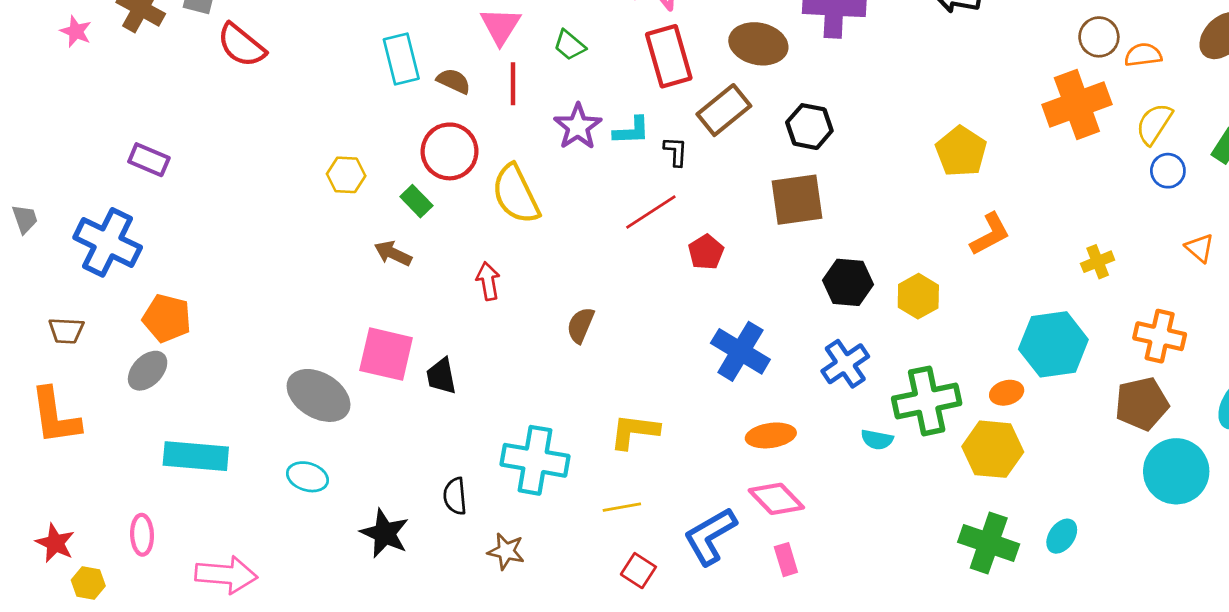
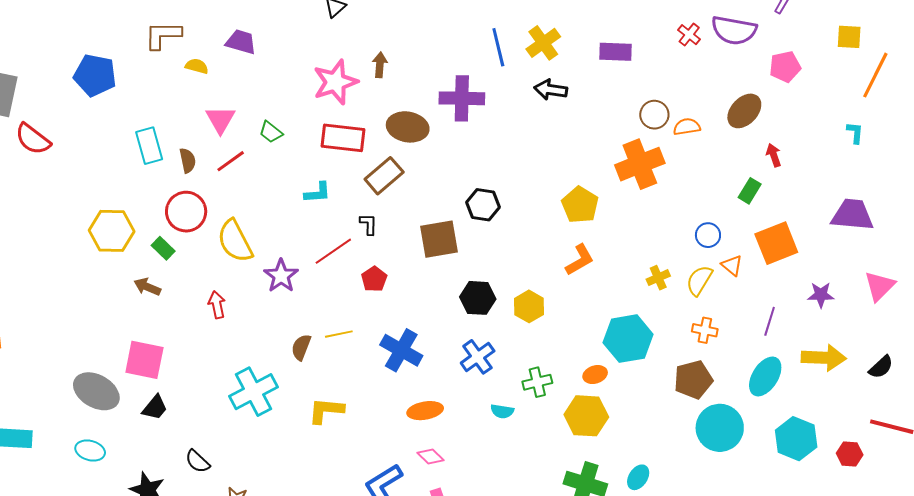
red rectangle: (669, 56) -> (343, 138), turned -66
brown semicircle: (454, 81) -> (188, 161), turned 55
red line: (513, 84) -> (231, 161), turned 56
yellow semicircle: (1154, 124) -> (699, 280), moved
purple star: (578, 127) -> (281, 276), moved
black hexagon: (809, 127) -> (483, 205), moved
black L-shape: (676, 151) -> (369, 224), moved
yellow pentagon: (961, 151) -> (580, 205), moved
blue circle: (1168, 171) -> (708, 235), moved
yellow hexagon: (346, 175) -> (112, 231), size x1.6
brown semicircle: (581, 325) -> (301, 347), moved
orange cross: (1160, 336) -> (705, 330), size x0.7
black trapezoid: (441, 376) -> (155, 408), moved, turned -128
green cross: (927, 401) -> (537, 382), size x0.6
cyan cross: (535, 460) -> (253, 392), moved, turned -36
black semicircle: (455, 496) -> (197, 461), turned -40
pink diamond: (776, 499) -> (430, 456), size x0.7
yellow line: (622, 507) -> (339, 334), moved

